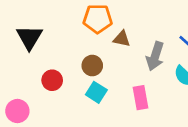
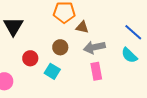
gray arrow: (155, 56) -> (94, 47), moved, turned 60
cyan square: (96, 92) -> (52, 71), moved

